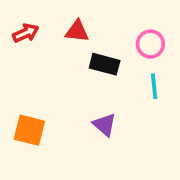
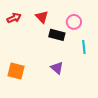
red triangle: (77, 31) -> (42, 17), turned 40
pink circle: (150, 44) -> (74, 22), moved

